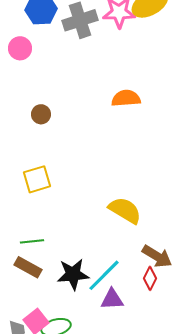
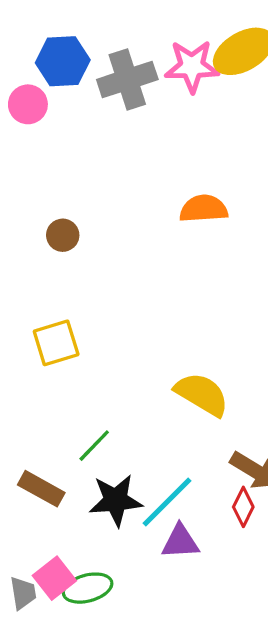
pink circle: (20, 48) -> (28, 104), moved
green line: (32, 241) -> (94, 446), moved, turned -40

